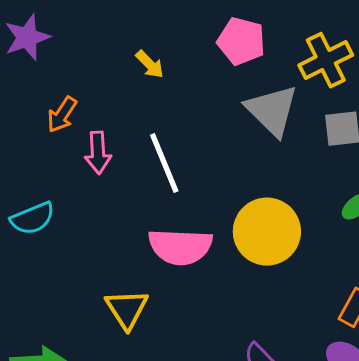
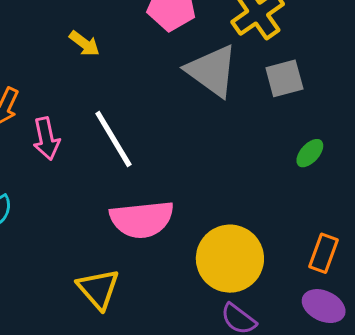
yellow circle: (267, 232) -> (230, 259), moved

